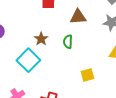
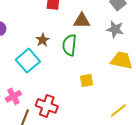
green semicircle: (68, 42) -> (69, 45), size x1.5

